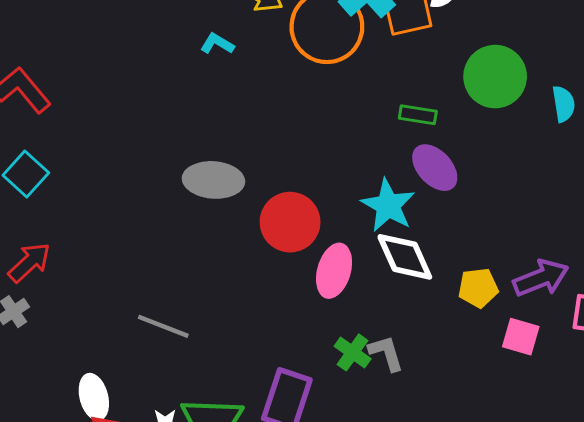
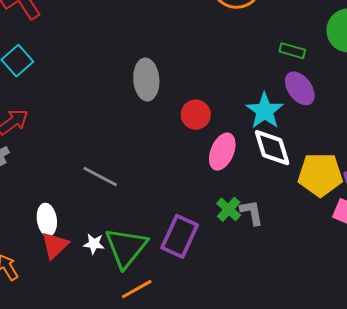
gray ellipse: (213, 180) -> (146, 80), turned 75
red circle: (290, 222) -> (196, 115), size x0.7
yellow pentagon: (478, 288) -> (320, 175), size x1.6

